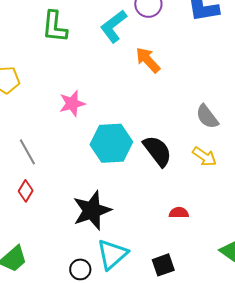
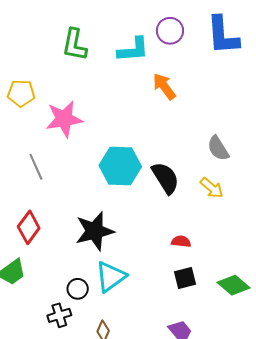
cyan L-shape: (114, 26) -> (133, 50), turned -152
pink star: (72, 104) -> (64, 119), moved, size x1.4
red diamond: (26, 191) -> (29, 227), moved, size x1.5
black square: (163, 265) -> (185, 278), moved

